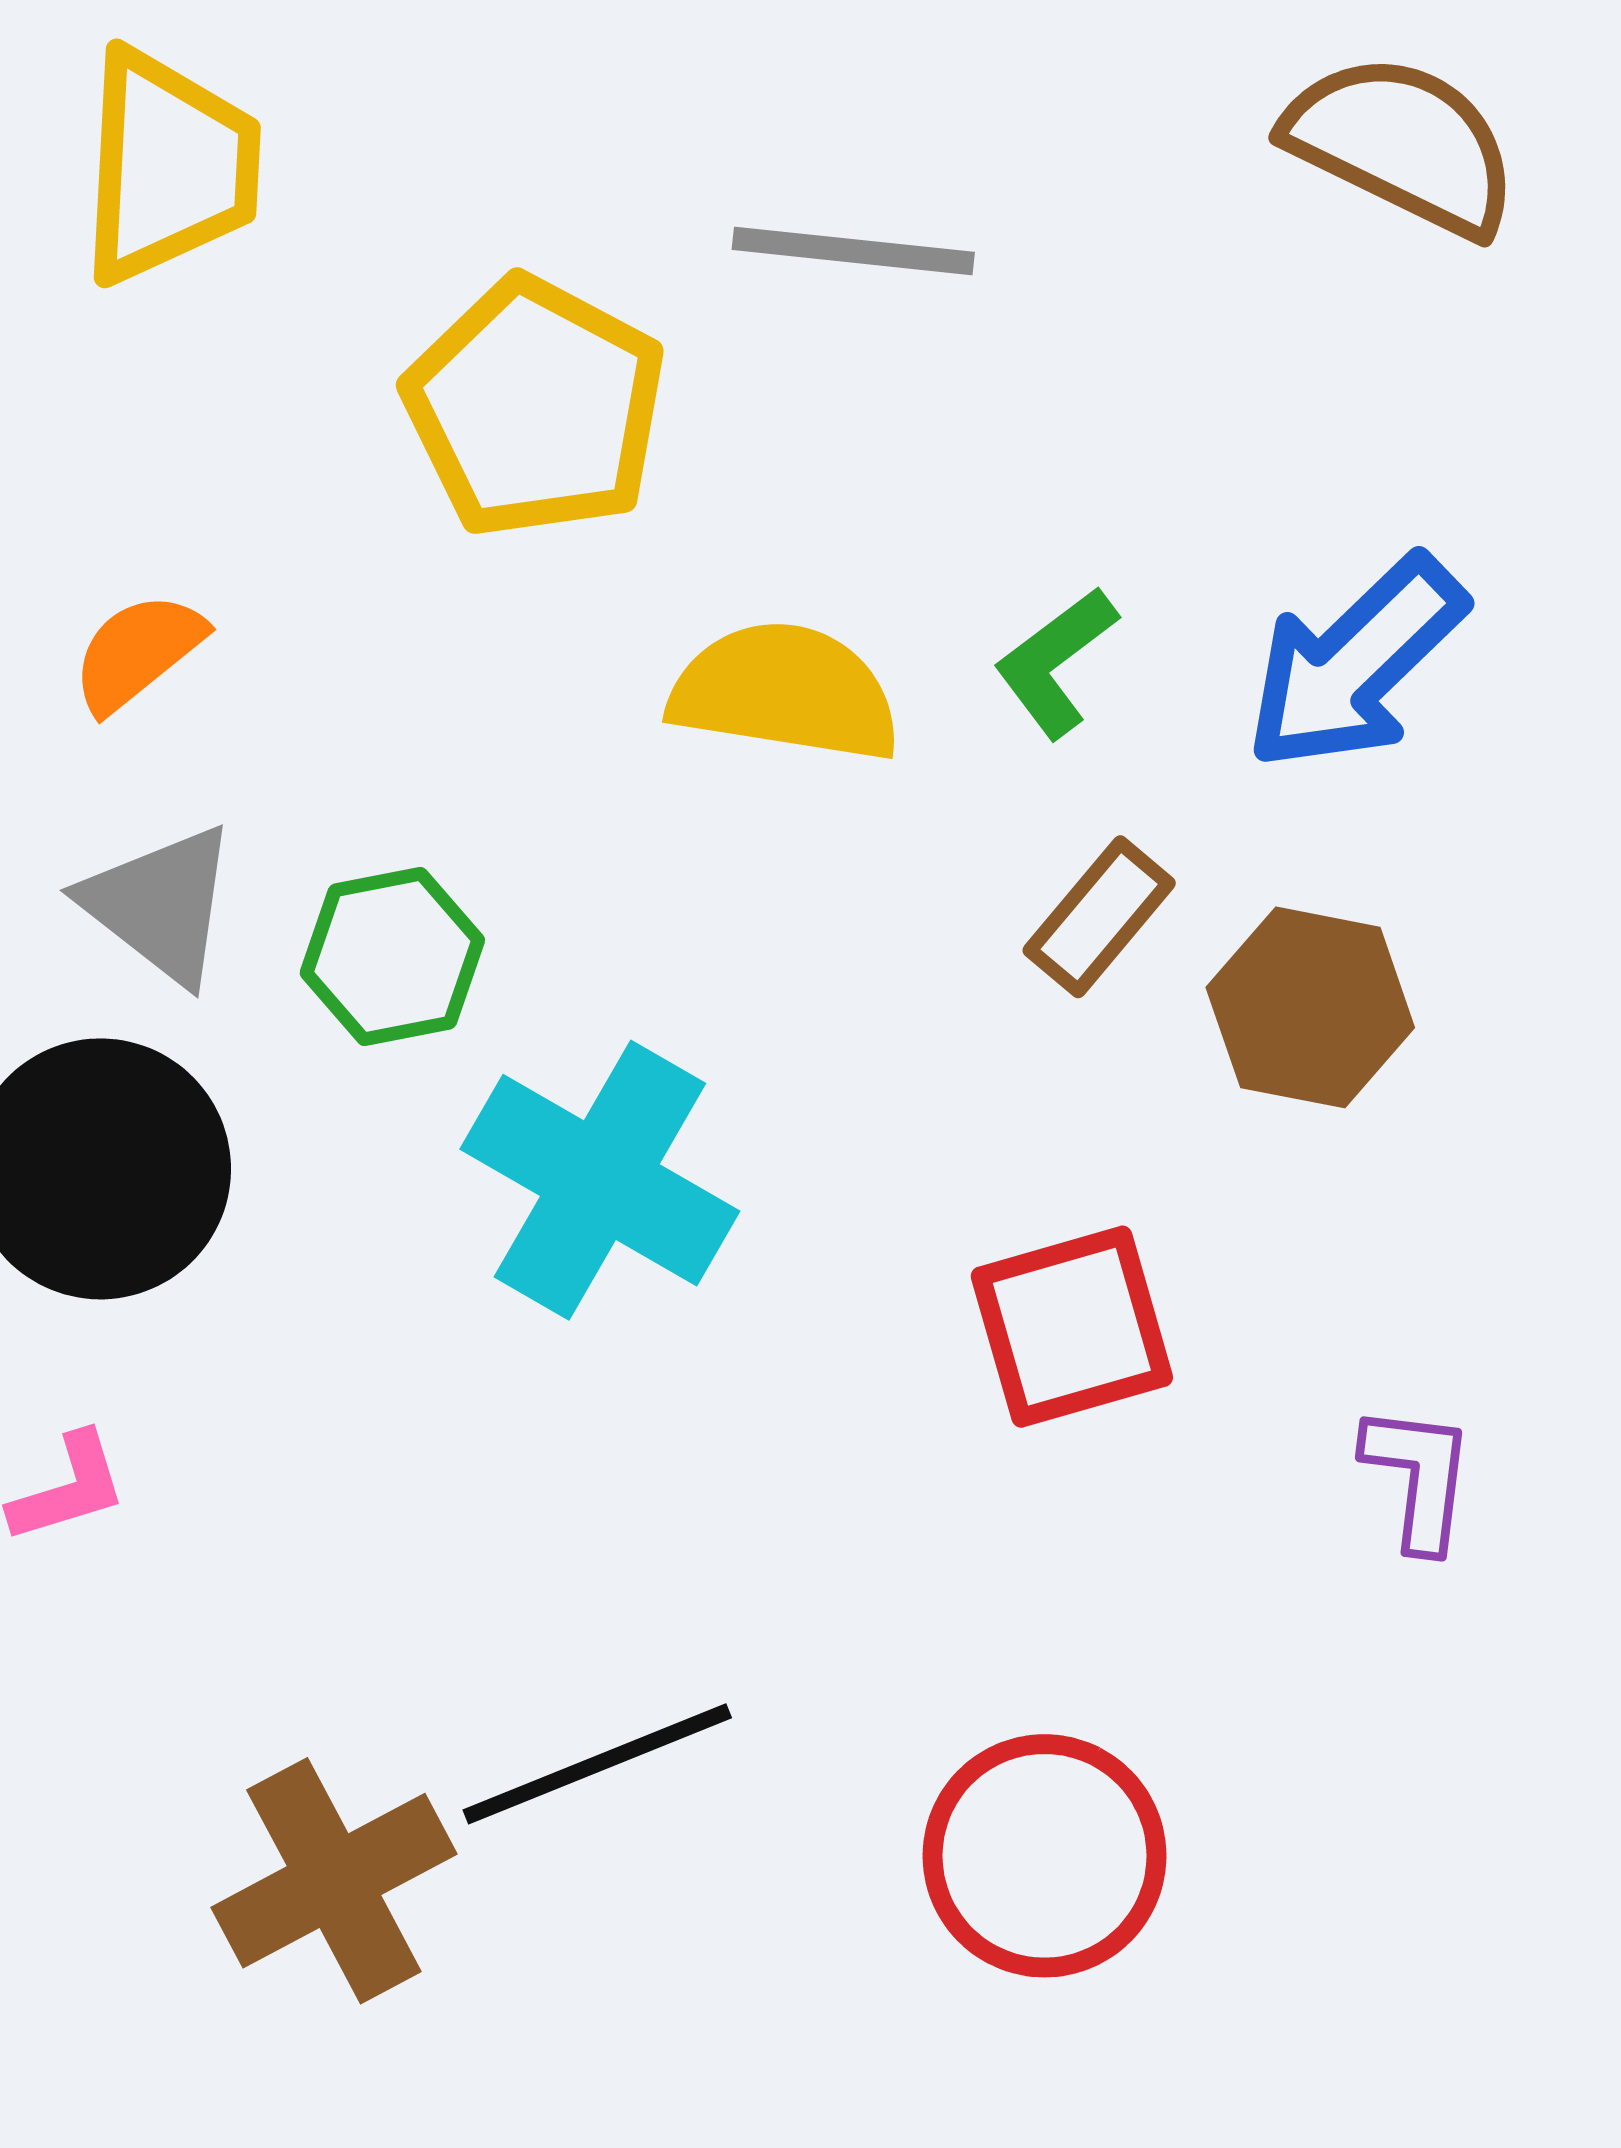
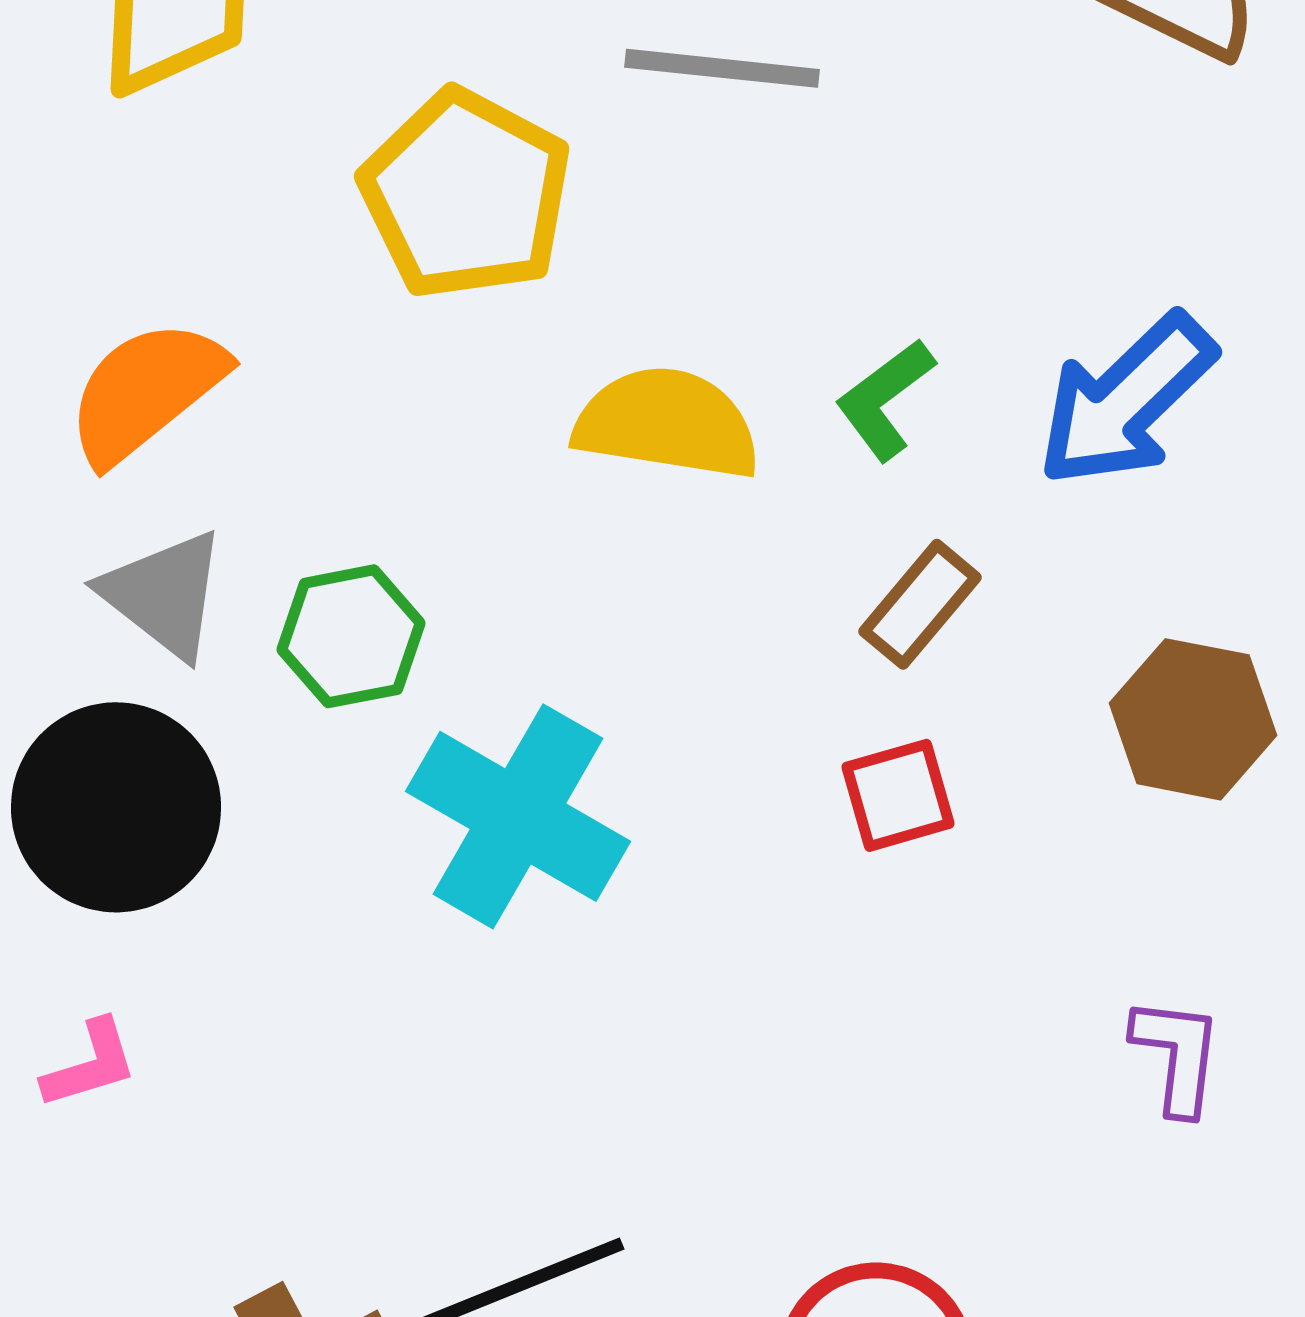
orange semicircle: (138, 652) -> (146, 391), size x1.5
brown hexagon: (1310, 1007) -> (1193, 719), moved
red square: (1072, 1327) -> (898, 795), moved, size x0.7

